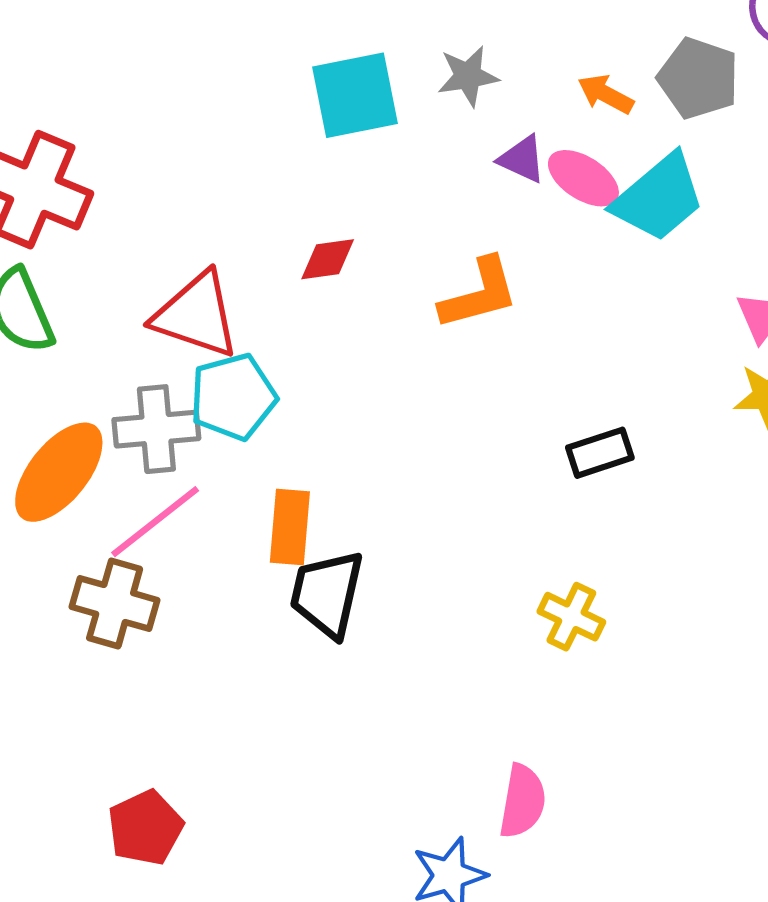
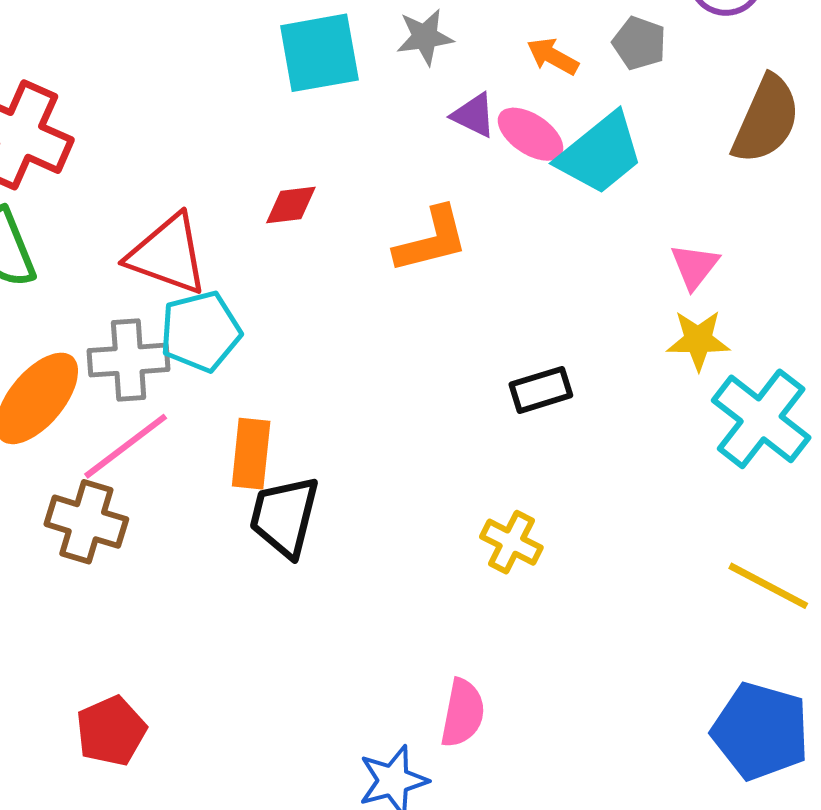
gray pentagon: (698, 78) -> (639, 43), size x0.7

